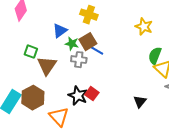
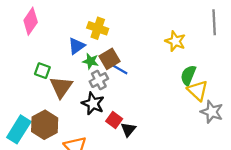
yellow cross: (89, 15) -> (98, 28), moved
gray cross: (79, 60) -> (99, 80), turned -35
black star: (78, 96) -> (93, 104), moved
black triangle: (140, 102) -> (128, 129), moved

